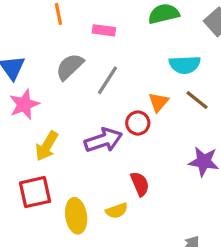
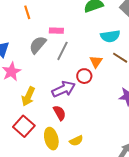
pink rectangle: (104, 30) -> (56, 31), moved
red semicircle: (140, 184) -> (60, 113), moved
red square: (35, 192) -> (24, 126), turned -30
yellow semicircle: (117, 211) -> (76, 141), moved

